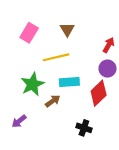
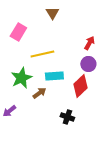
brown triangle: (67, 29) -> (52, 13), moved

